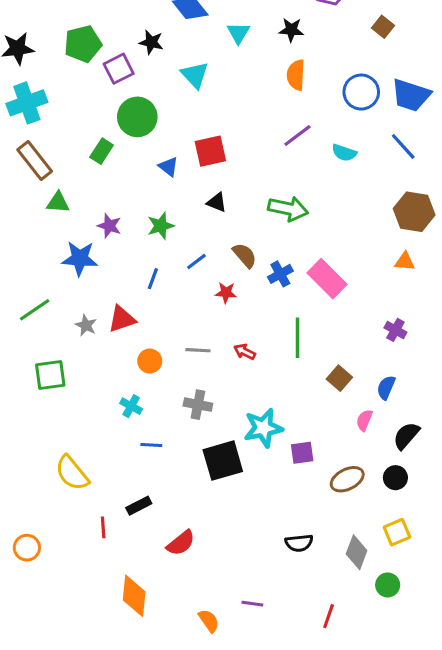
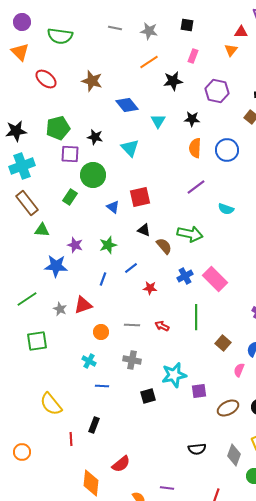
black star: (151, 42) -> (95, 137), moved
purple square: (119, 69) -> (70, 154), moved, turned 30
blue circle: (361, 92) -> (227, 150), moved
cyan semicircle: (344, 153) -> (226, 209), moved
brown semicircle: (245, 255) -> (164, 246), moved
black square: (223, 461) -> (148, 396), size x0.6
black rectangle: (139, 506) -> (94, 425), turned -42
red semicircle: (181, 543) -> (121, 464), moved

